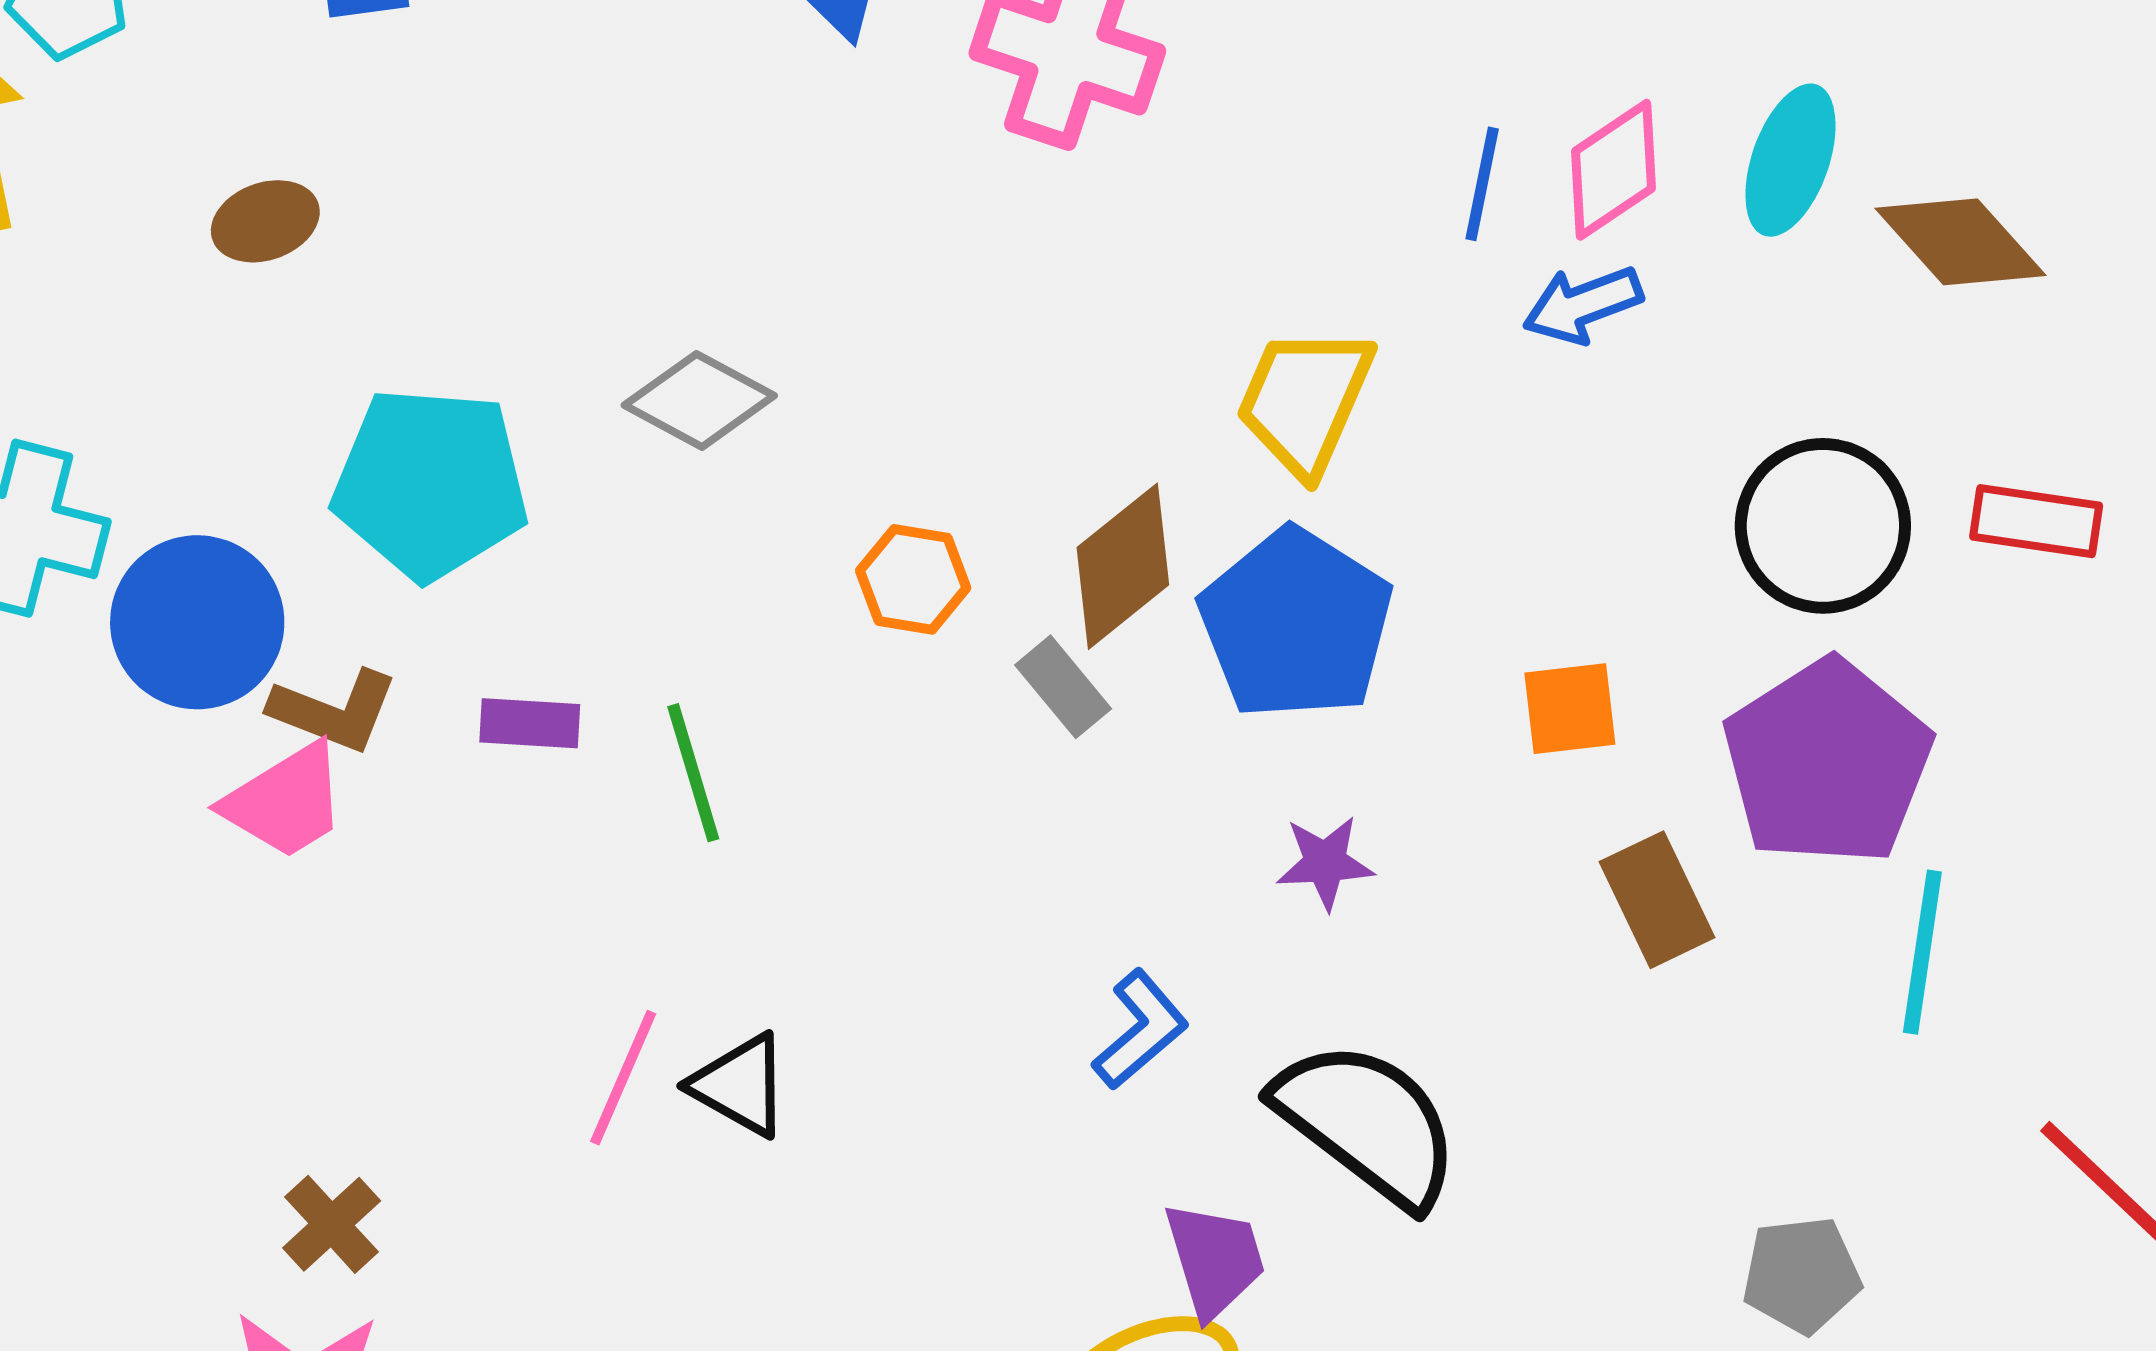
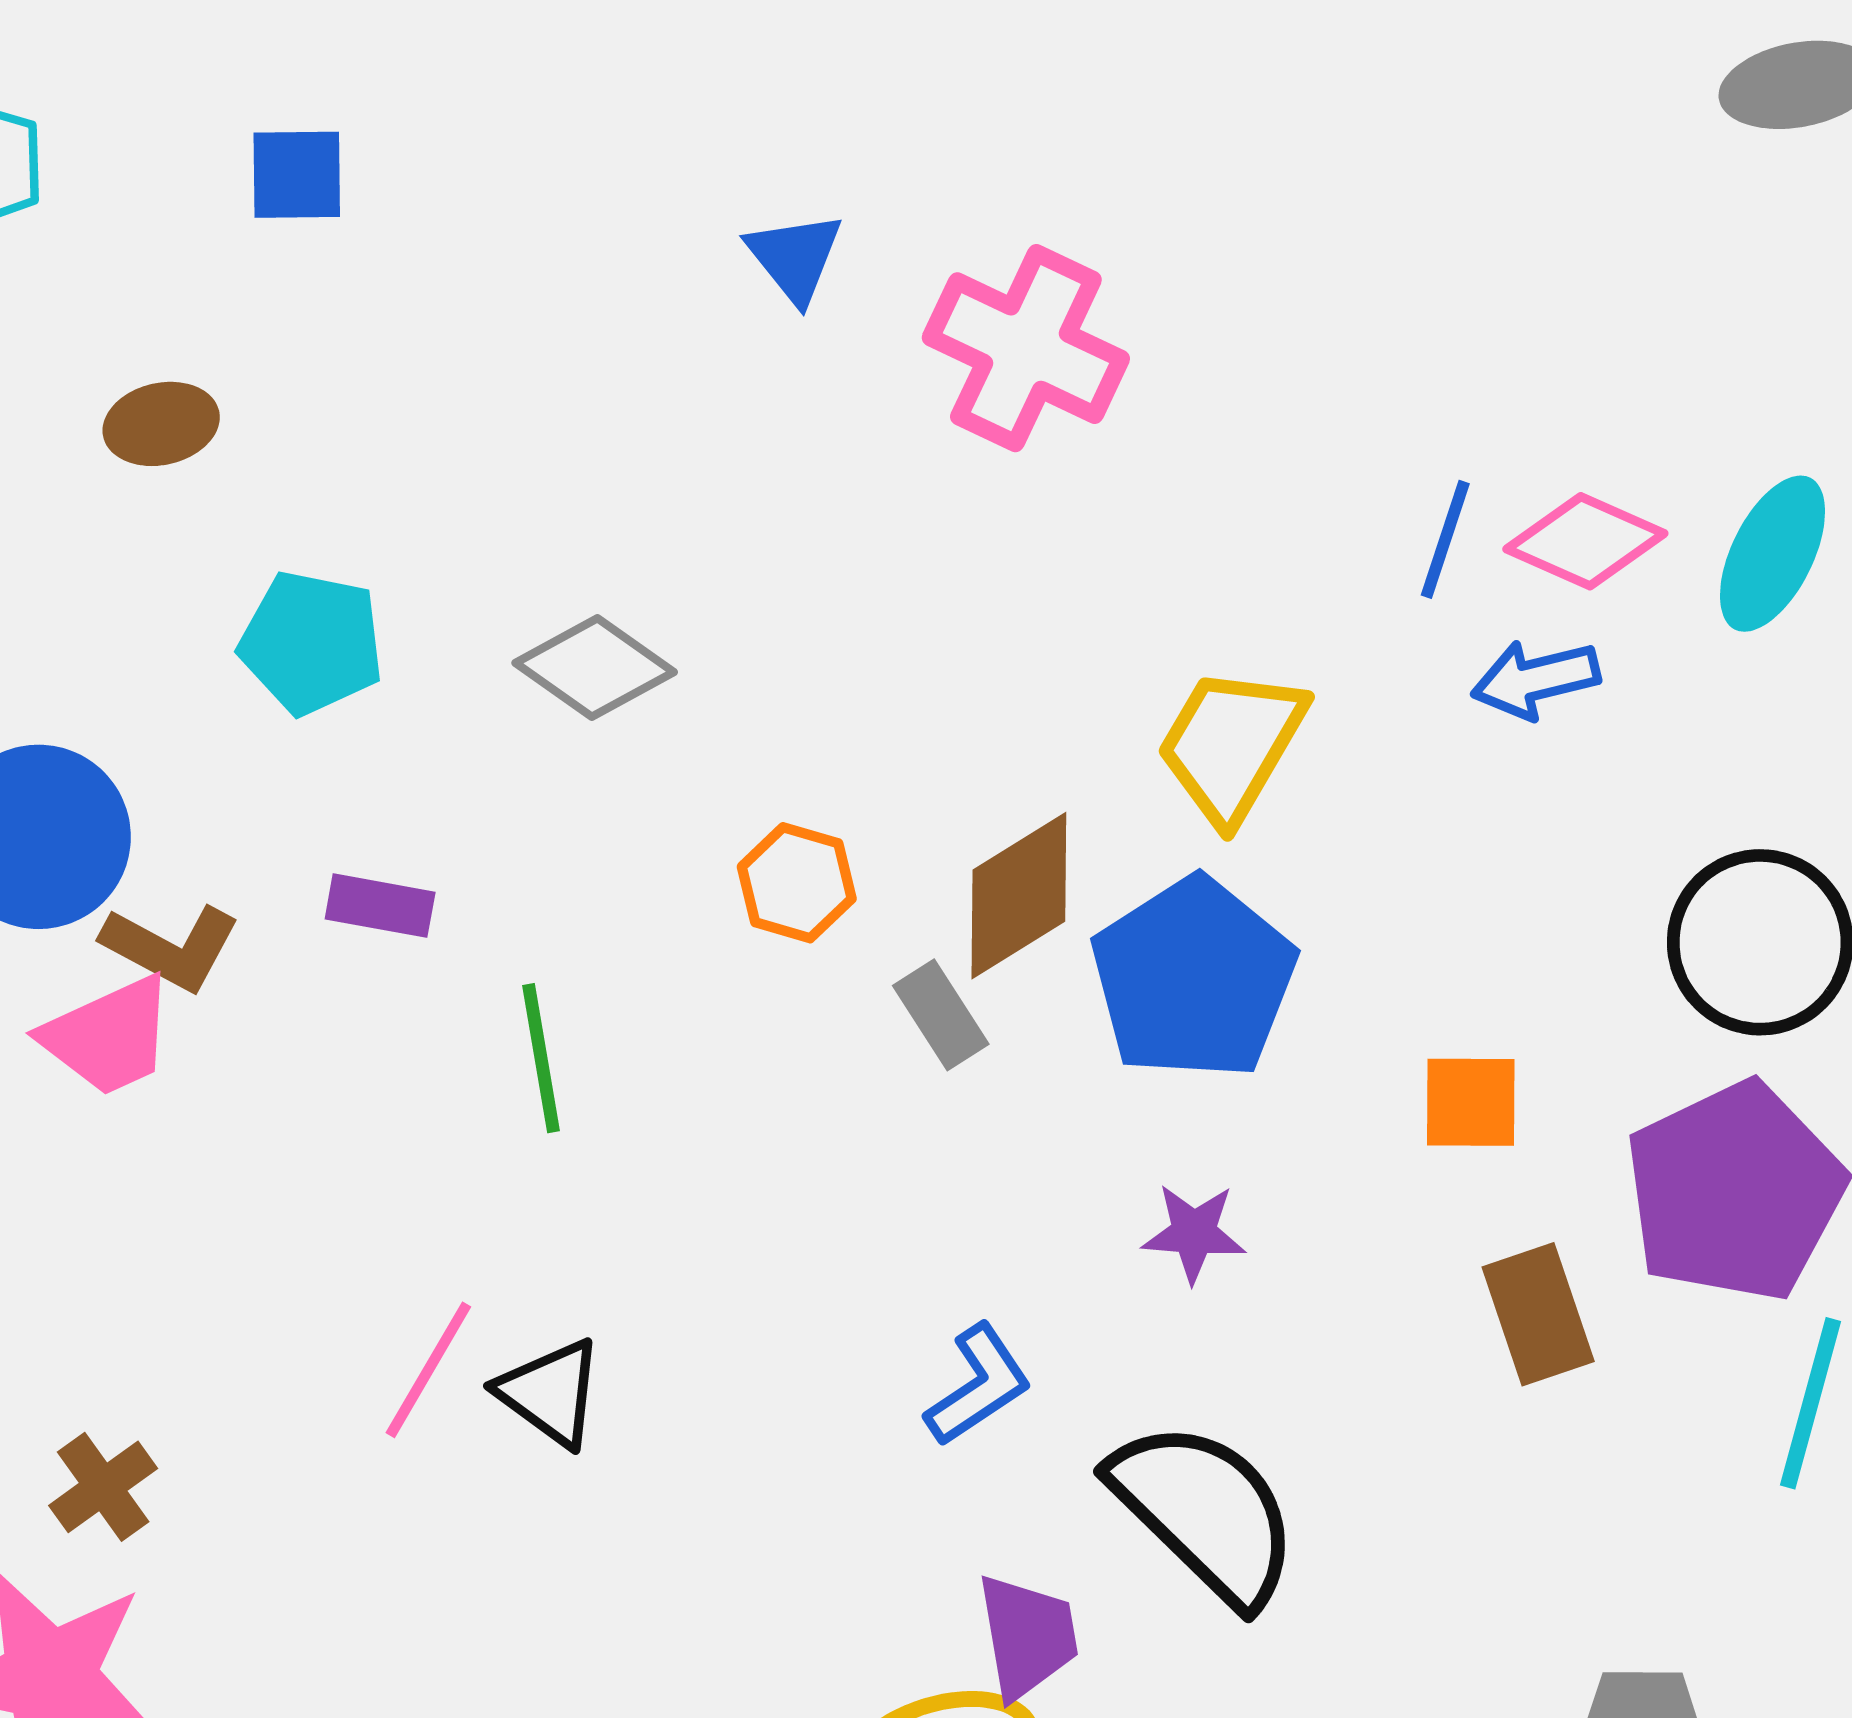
pink diamond: (1614, 170) -> (1585, 541), turned 51
cyan pentagon: (430, 483) -> (311, 643), moved, size x0.7
purple rectangle: (530, 723) -> (380, 906), moved

